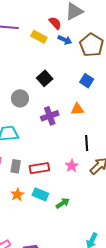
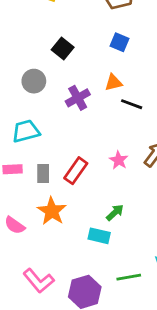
black line: (87, 143) -> (132, 104), moved, turned -56
red rectangle: (39, 168) -> (76, 171), turned -36
cyan rectangle: (40, 194) -> (99, 236), moved
orange star: (17, 195) -> (52, 211), size x1.5

